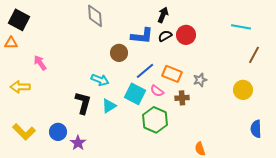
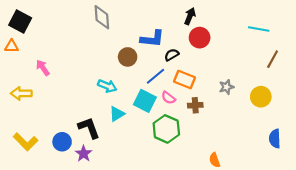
black arrow: (163, 15) -> (190, 16), moved
black semicircle: (165, 36) -> (172, 55), moved
gray star: (200, 80) -> (226, 87), moved
black L-shape: (83, 103) -> (89, 128), moved, turned -35

